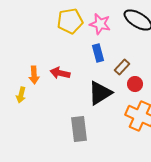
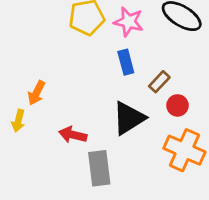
red arrow: (60, 73) -> (73, 135), moved
orange arrow: (34, 75) -> (36, 93), turned 30

